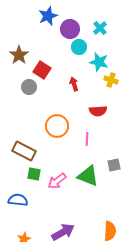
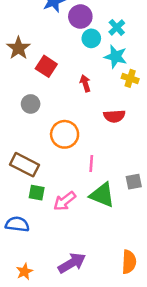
cyan cross: (100, 28) -> (117, 27), moved
gray circle: (29, 87) -> (31, 104), moved
pink line: (87, 139) -> (91, 163), moved

